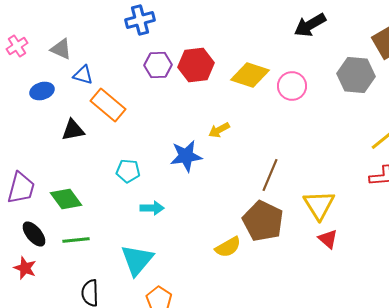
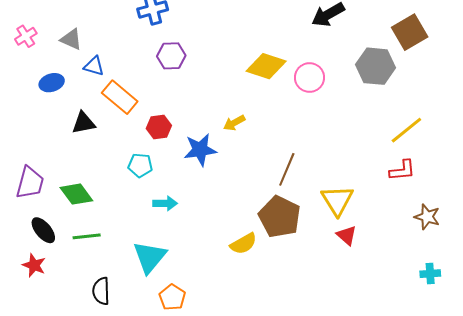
red hexagon: (196, 65) -> (159, 127), moved, size x0.7

